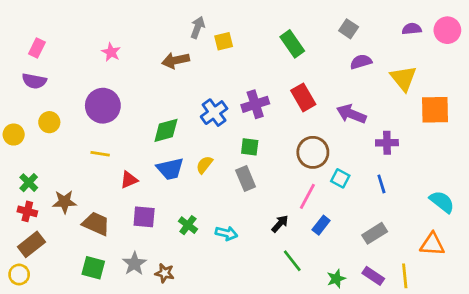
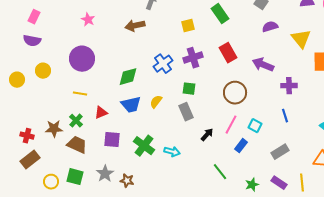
yellow square: (224, 41) -> (188, 26), moved
cyan square: (340, 178) -> (255, 126), moved
green cross: (29, 183) -> (76, 121), moved
black arrow: (280, 224) -> (207, 135), moved
green cross: (188, 225) -> (144, 146), size x1.5
yellow circle: (19, 275) -> (51, 182), moved

